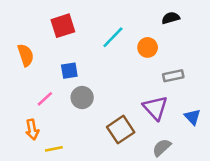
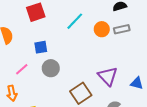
gray rectangle: (173, 76) -> (122, 29), moved
blue triangle: (192, 117) -> (137, 83), turned -32

